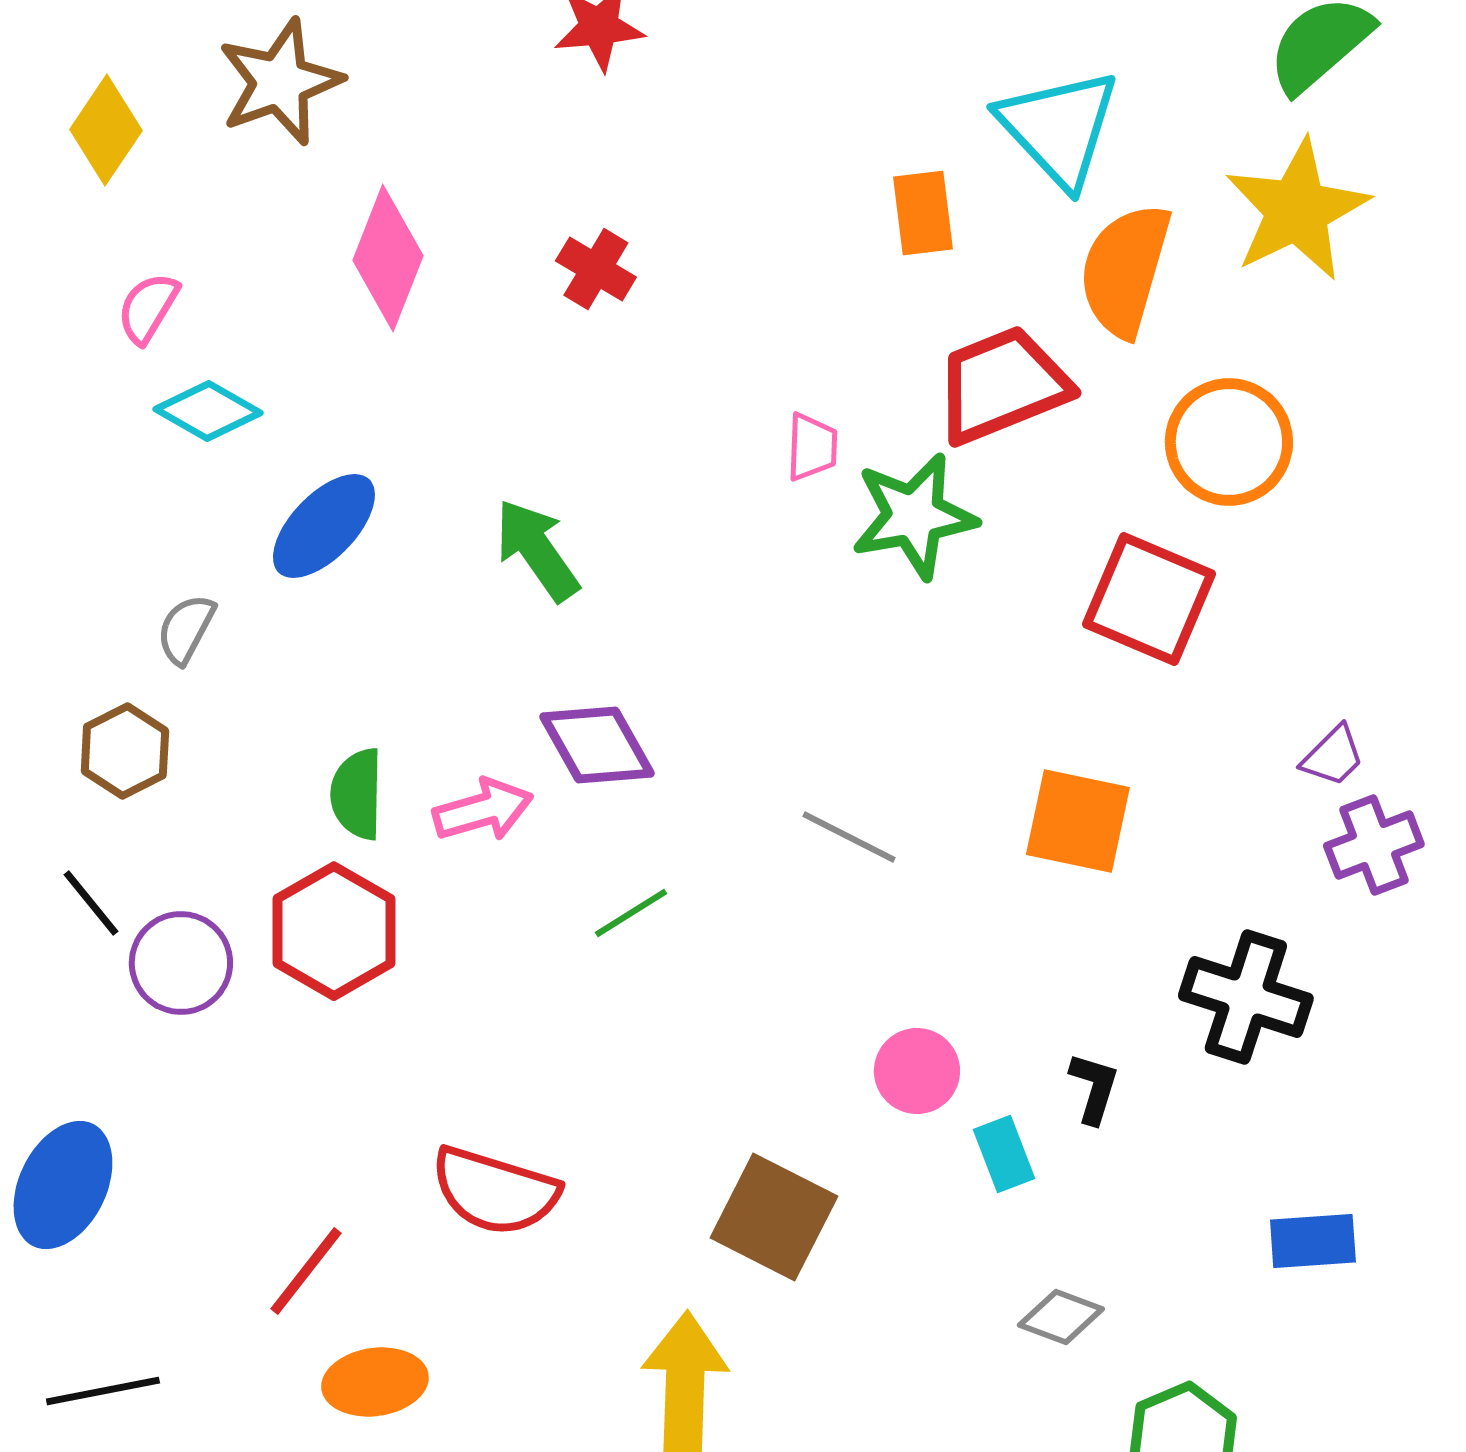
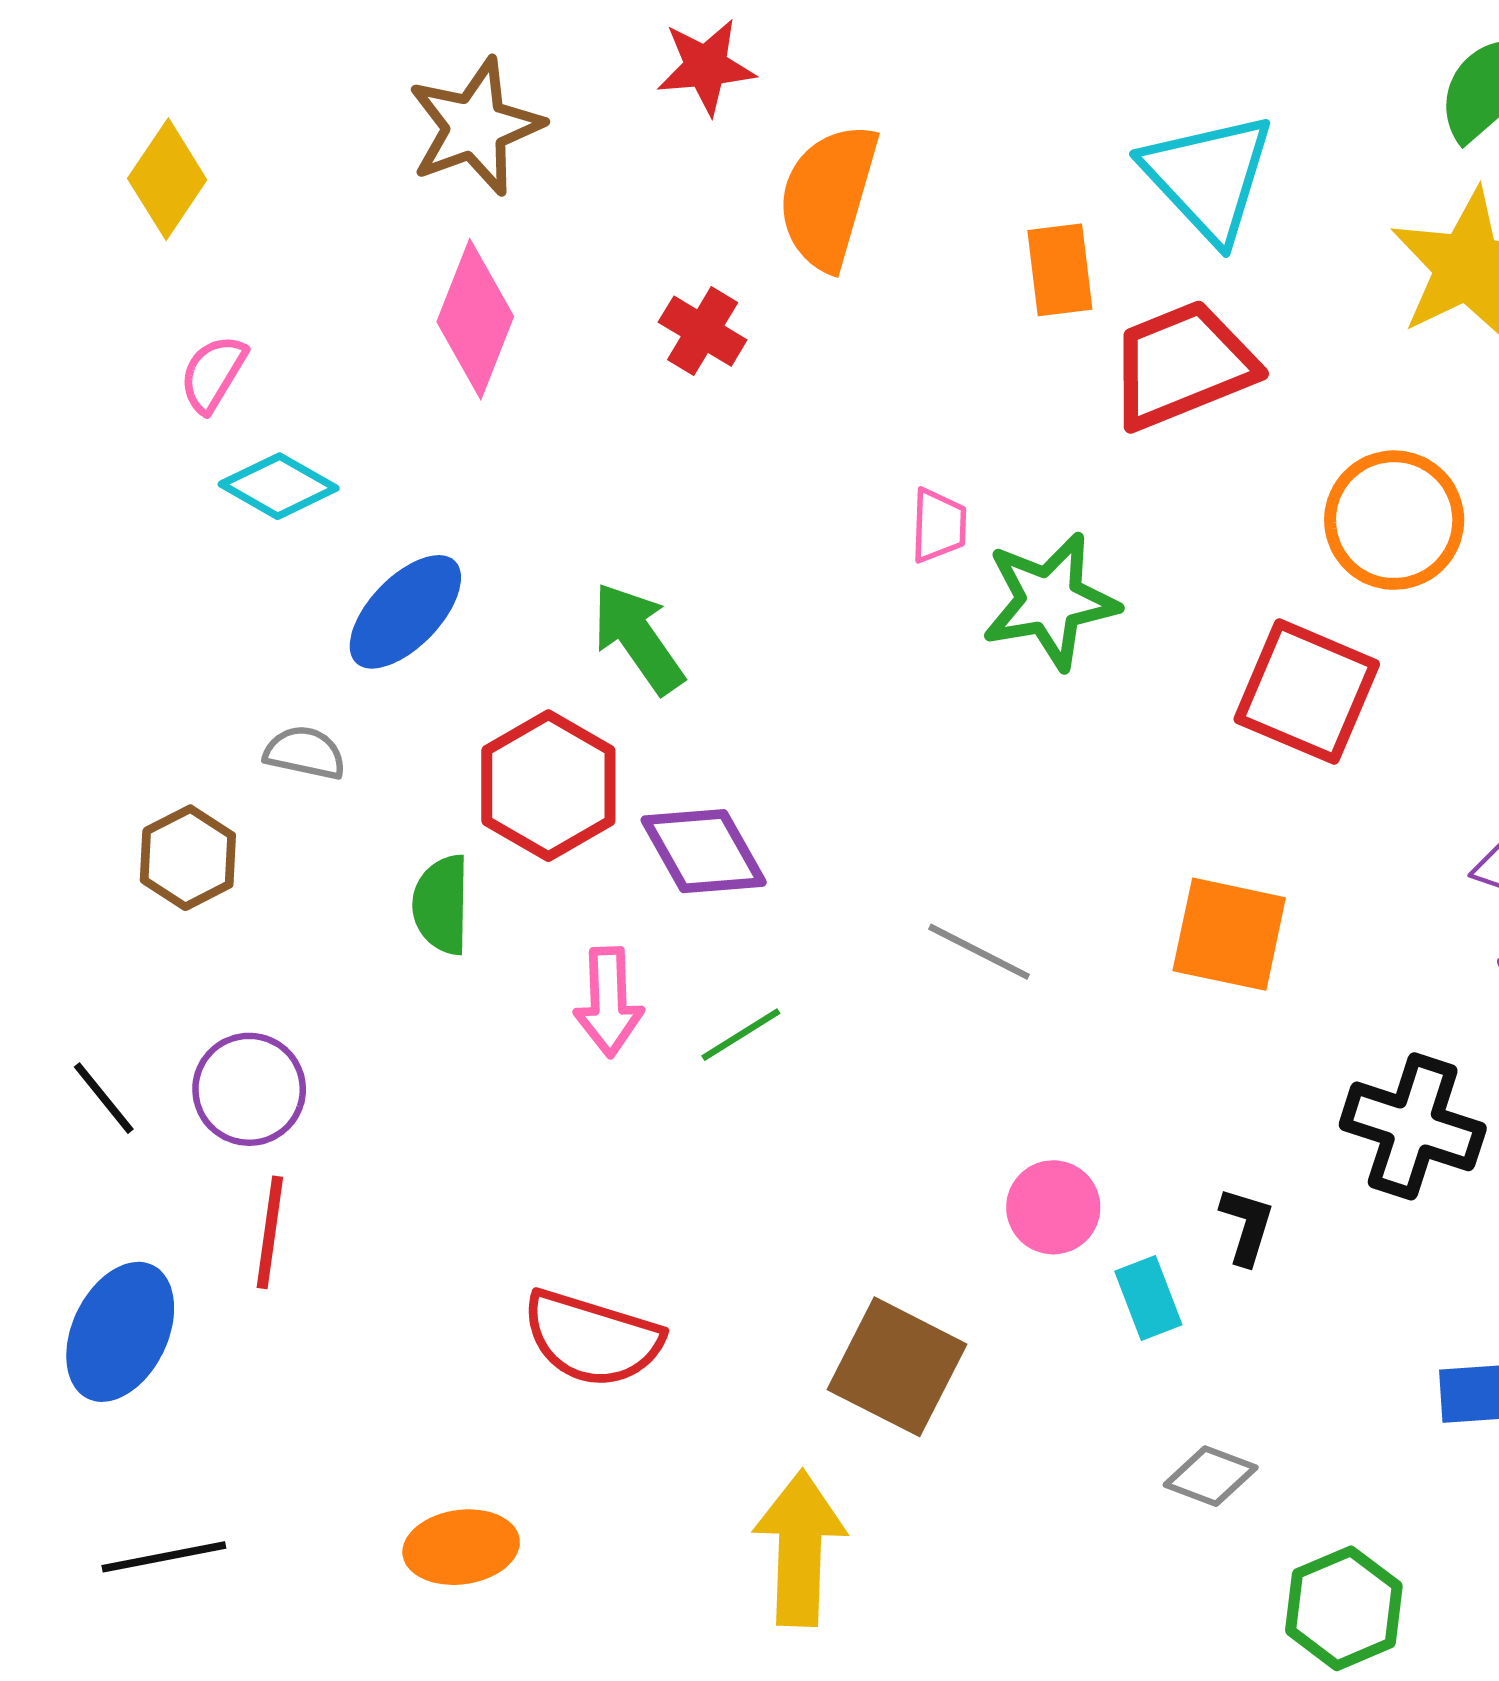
brown star: (280, 82) -> (475, 127), moved
orange semicircle: (1125, 270) -> (828, 197), moved
red trapezoid: (1002, 385) -> (1182, 365), moved
gray semicircle: (186, 629) -> (305, 753), moved, turned 74
pink arrow: (483, 810) -> (609, 1002), moved, turned 104
black line: (91, 903) -> (104, 1098), moved
red hexagon: (334, 931) -> (548, 786), moved
red line: (306, 1271) -> (270, 1232), moved, turned -30

